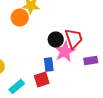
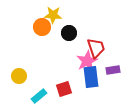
black circle: (56, 40) -> (69, 33), moved
blue rectangle: (49, 65) -> (91, 77), moved, size x1.5

